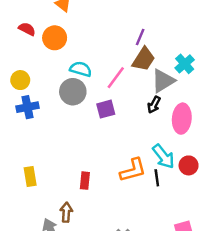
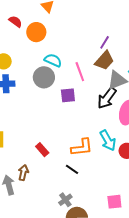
pink line: (116, 78) -> (80, 72), turned -66
black arrow: (154, 105) -> (107, 98), size x1.6
black line: (157, 178) -> (72, 169), moved, turned -56
red rectangle: (85, 181) -> (42, 150), turned -56

